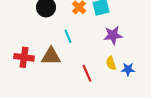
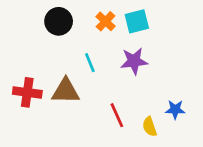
purple star: (113, 35) -> (134, 61), moved
yellow semicircle: (111, 63) -> (150, 127), moved

